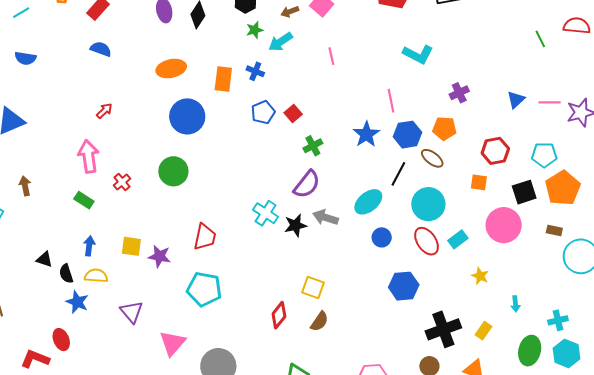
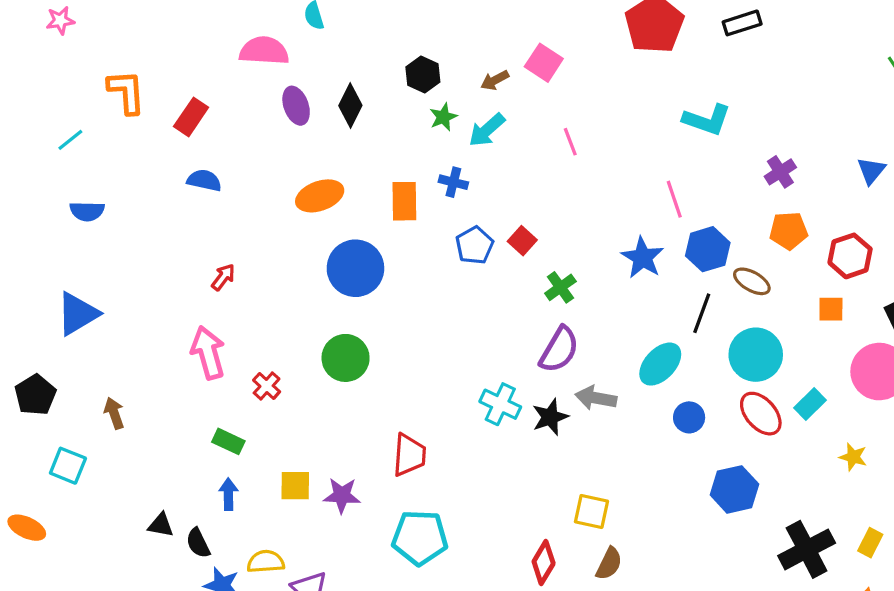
orange pentagon: (444, 128) -> (789, 231), moved
green rectangle: (84, 200) -> (228, 441), moved
yellow semicircle: (96, 276) -> (266, 562), moved

